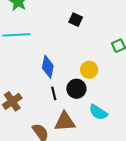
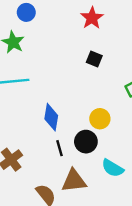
black square: (76, 20) -> (94, 59), moved

